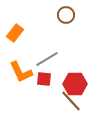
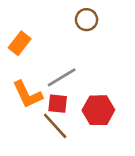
brown line: (71, 101) -> (55, 126), moved

